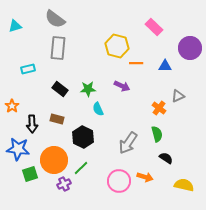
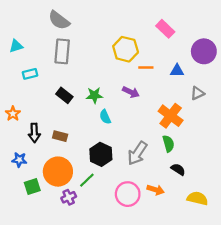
cyan triangle: (15, 26) -> (16, 46), moved
gray triangle: (178, 96) -> (197, 93), moved
orange cross: (159, 108) -> (171, 116), size x1.6
brown rectangle: (57, 119) -> (60, 136), moved
black hexagon: (83, 137) -> (101, 154), moved
blue star: (18, 149) -> (19, 160), size x0.6

